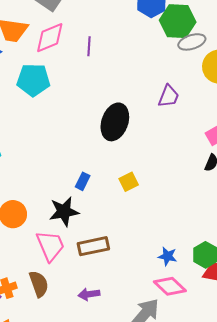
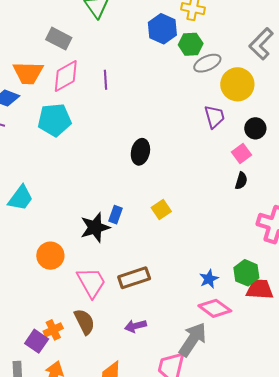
green hexagon: (178, 21) -> (191, 44), size x0.7
purple trapezoid: (169, 96) -> (214, 117), moved, turned -30
black ellipse: (115, 122) -> (140, 152), size x0.7
black star: (64, 212) -> (95, 227), moved
blue star: (168, 256) -> (209, 279), turned -30

